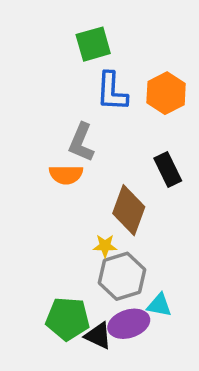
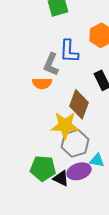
blue L-shape: (112, 92) -> (69, 51), moved
yellow star: (105, 246) -> (65, 125), size x2.0

